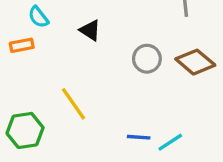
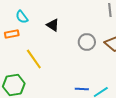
yellow line: (73, 104) -> (34, 59), moved

